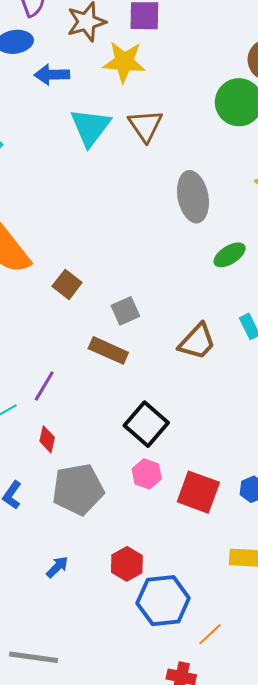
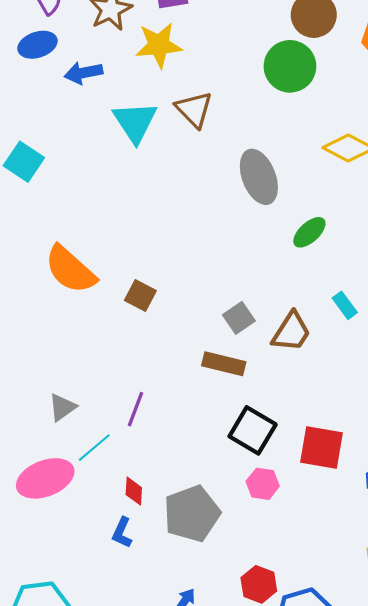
gray square: (125, 311) -> (239, 318), moved
brown rectangle: (108, 350) -> (224, 364), moved
red diamond: (47, 439) -> (134, 491), moved
red square: (198, 492) -> (321, 447), moved

